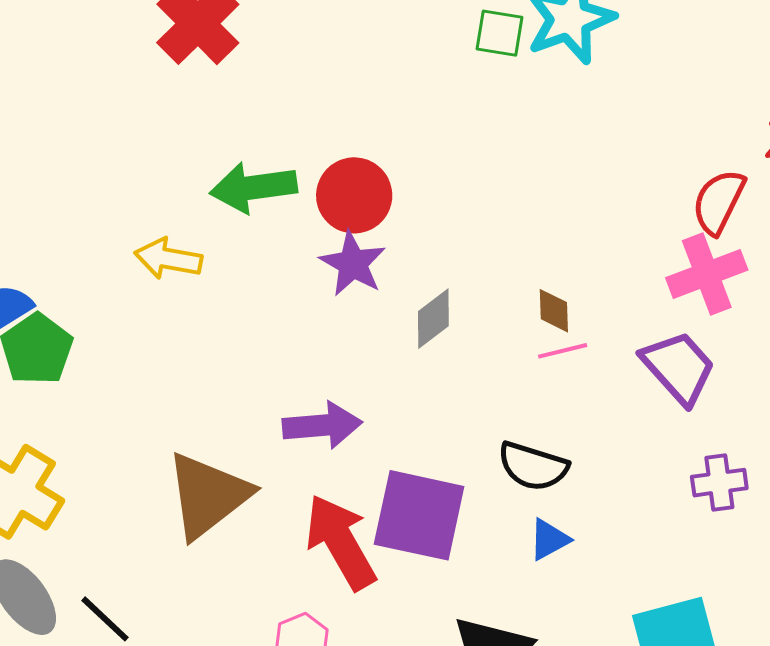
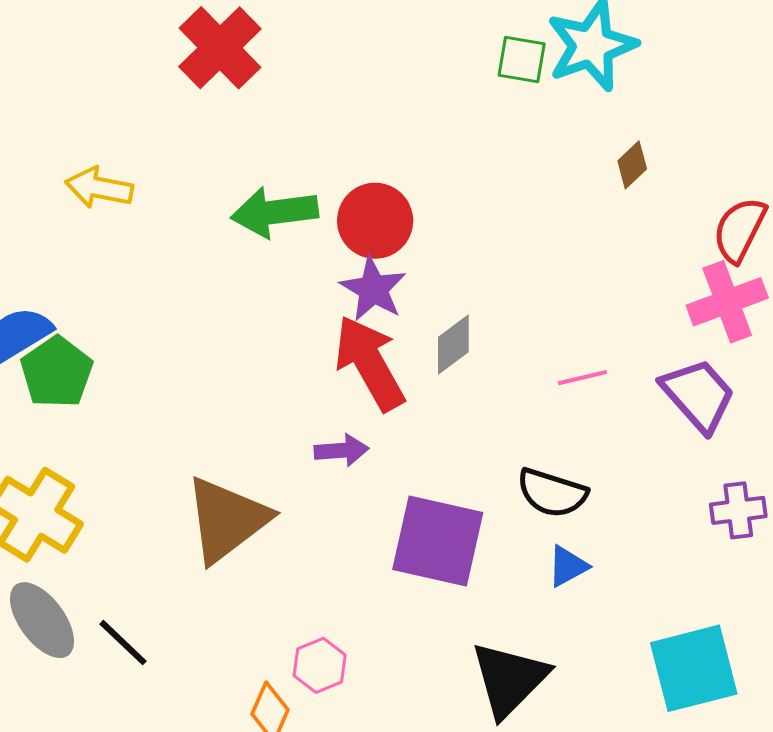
yellow arrow: (168, 259) -> (99, 188), moved
brown diamond: (554, 311) -> (632, 165), moved, turned 48
purple arrow: (322, 425) -> (341, 450), size x0.7
red arrow: (341, 542) -> (370, 363), moved

